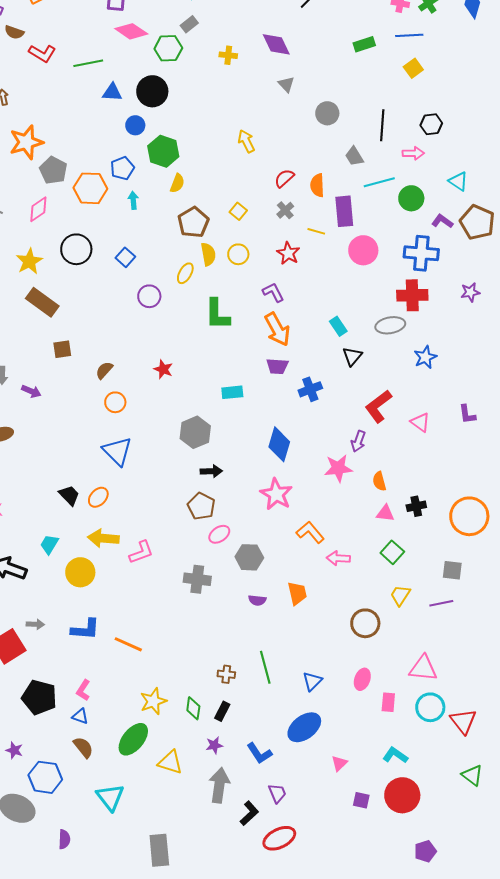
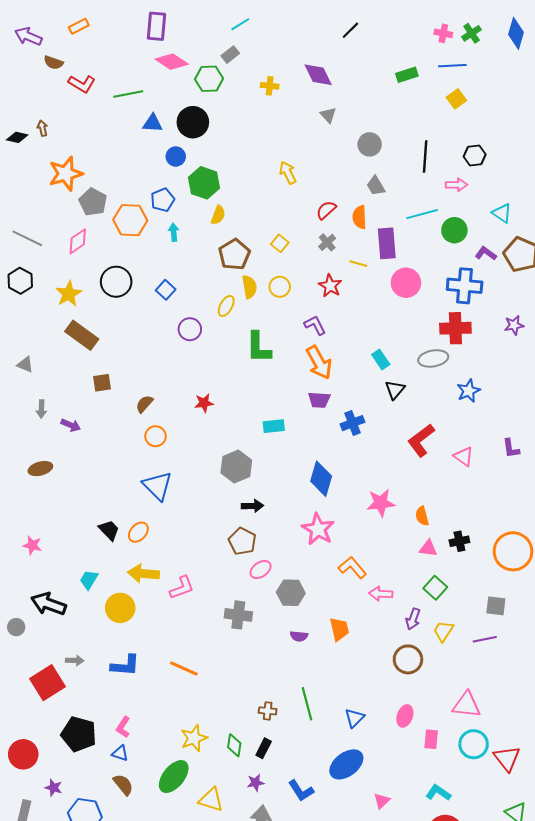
gray trapezoid: (354, 156) -> (376, 186), moved
red star: (163, 369) -> (204, 403), turned -30
purple arrow: (358, 441) -> (413, 619), moved
orange line: (128, 644) -> (184, 668), moved

